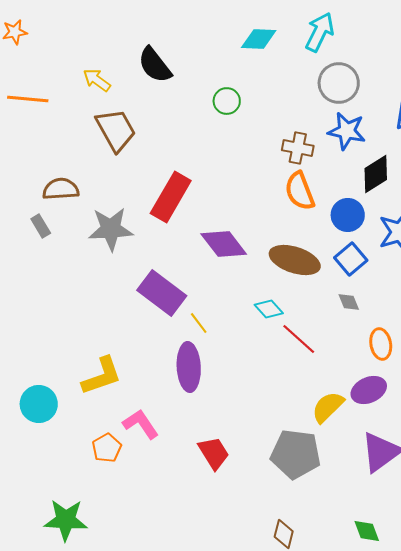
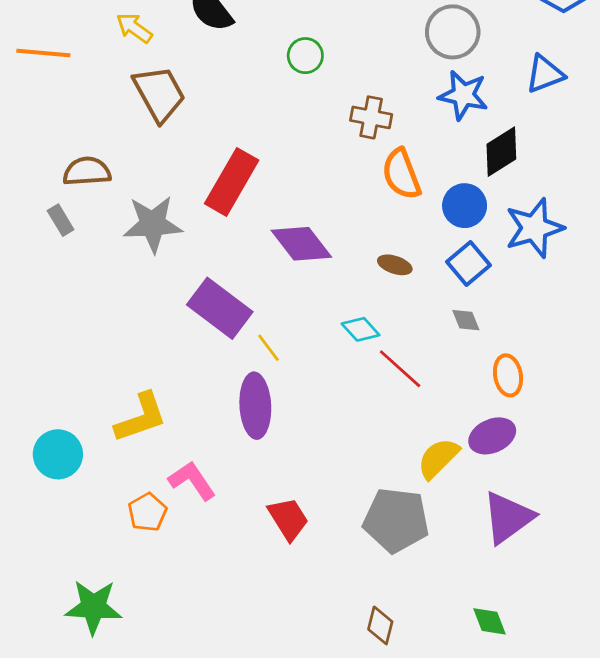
brown cross: (298, 148) -> (371, 117), moved
brown ellipse: (295, 260) -> (395, 265), size x0.5

